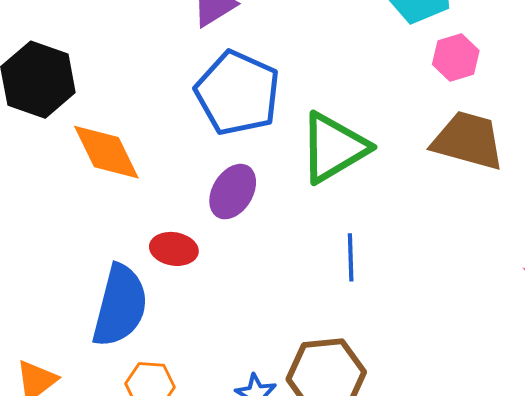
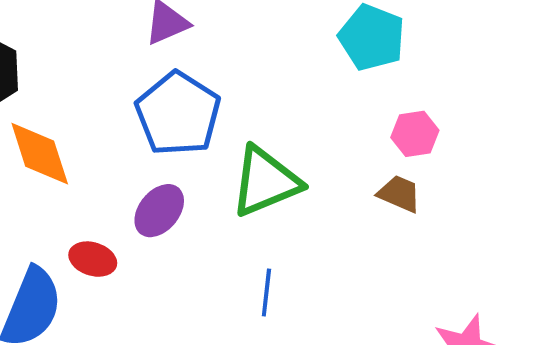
pink hexagon: (456, 57) -> (415, 134), moved
brown trapezoid: (468, 141) -> (399, 194), size x0.6

